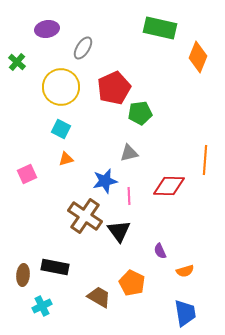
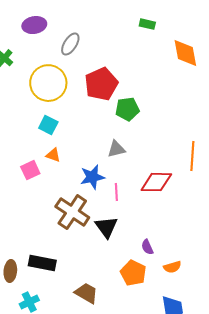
green rectangle: (160, 28) -> (147, 24), size x0.5
orange diamond: (198, 57) -> (185, 53), turned -32
orange triangle: (66, 159) -> (53, 155), turned 35
pink square: (27, 174) -> (30, 170), moved
orange pentagon: (132, 283) -> (133, 273), moved

